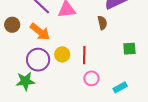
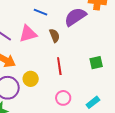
brown semicircle: (102, 23) -> (54, 36), moved
red line: (84, 55) -> (59, 66), moved

